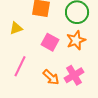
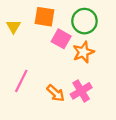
yellow triangle: (16, 28) -> (13, 27), moved, turned -40
pink square: (50, 42) -> (61, 39), moved

